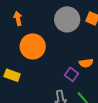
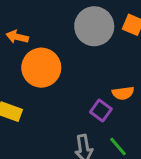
orange arrow: (18, 19) -> (17, 37), moved, turned -64

